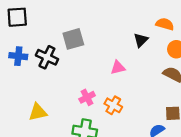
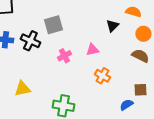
pink cross: (87, 97) -> (64, 56), moved
orange cross: (113, 105) -> (102, 76), moved

